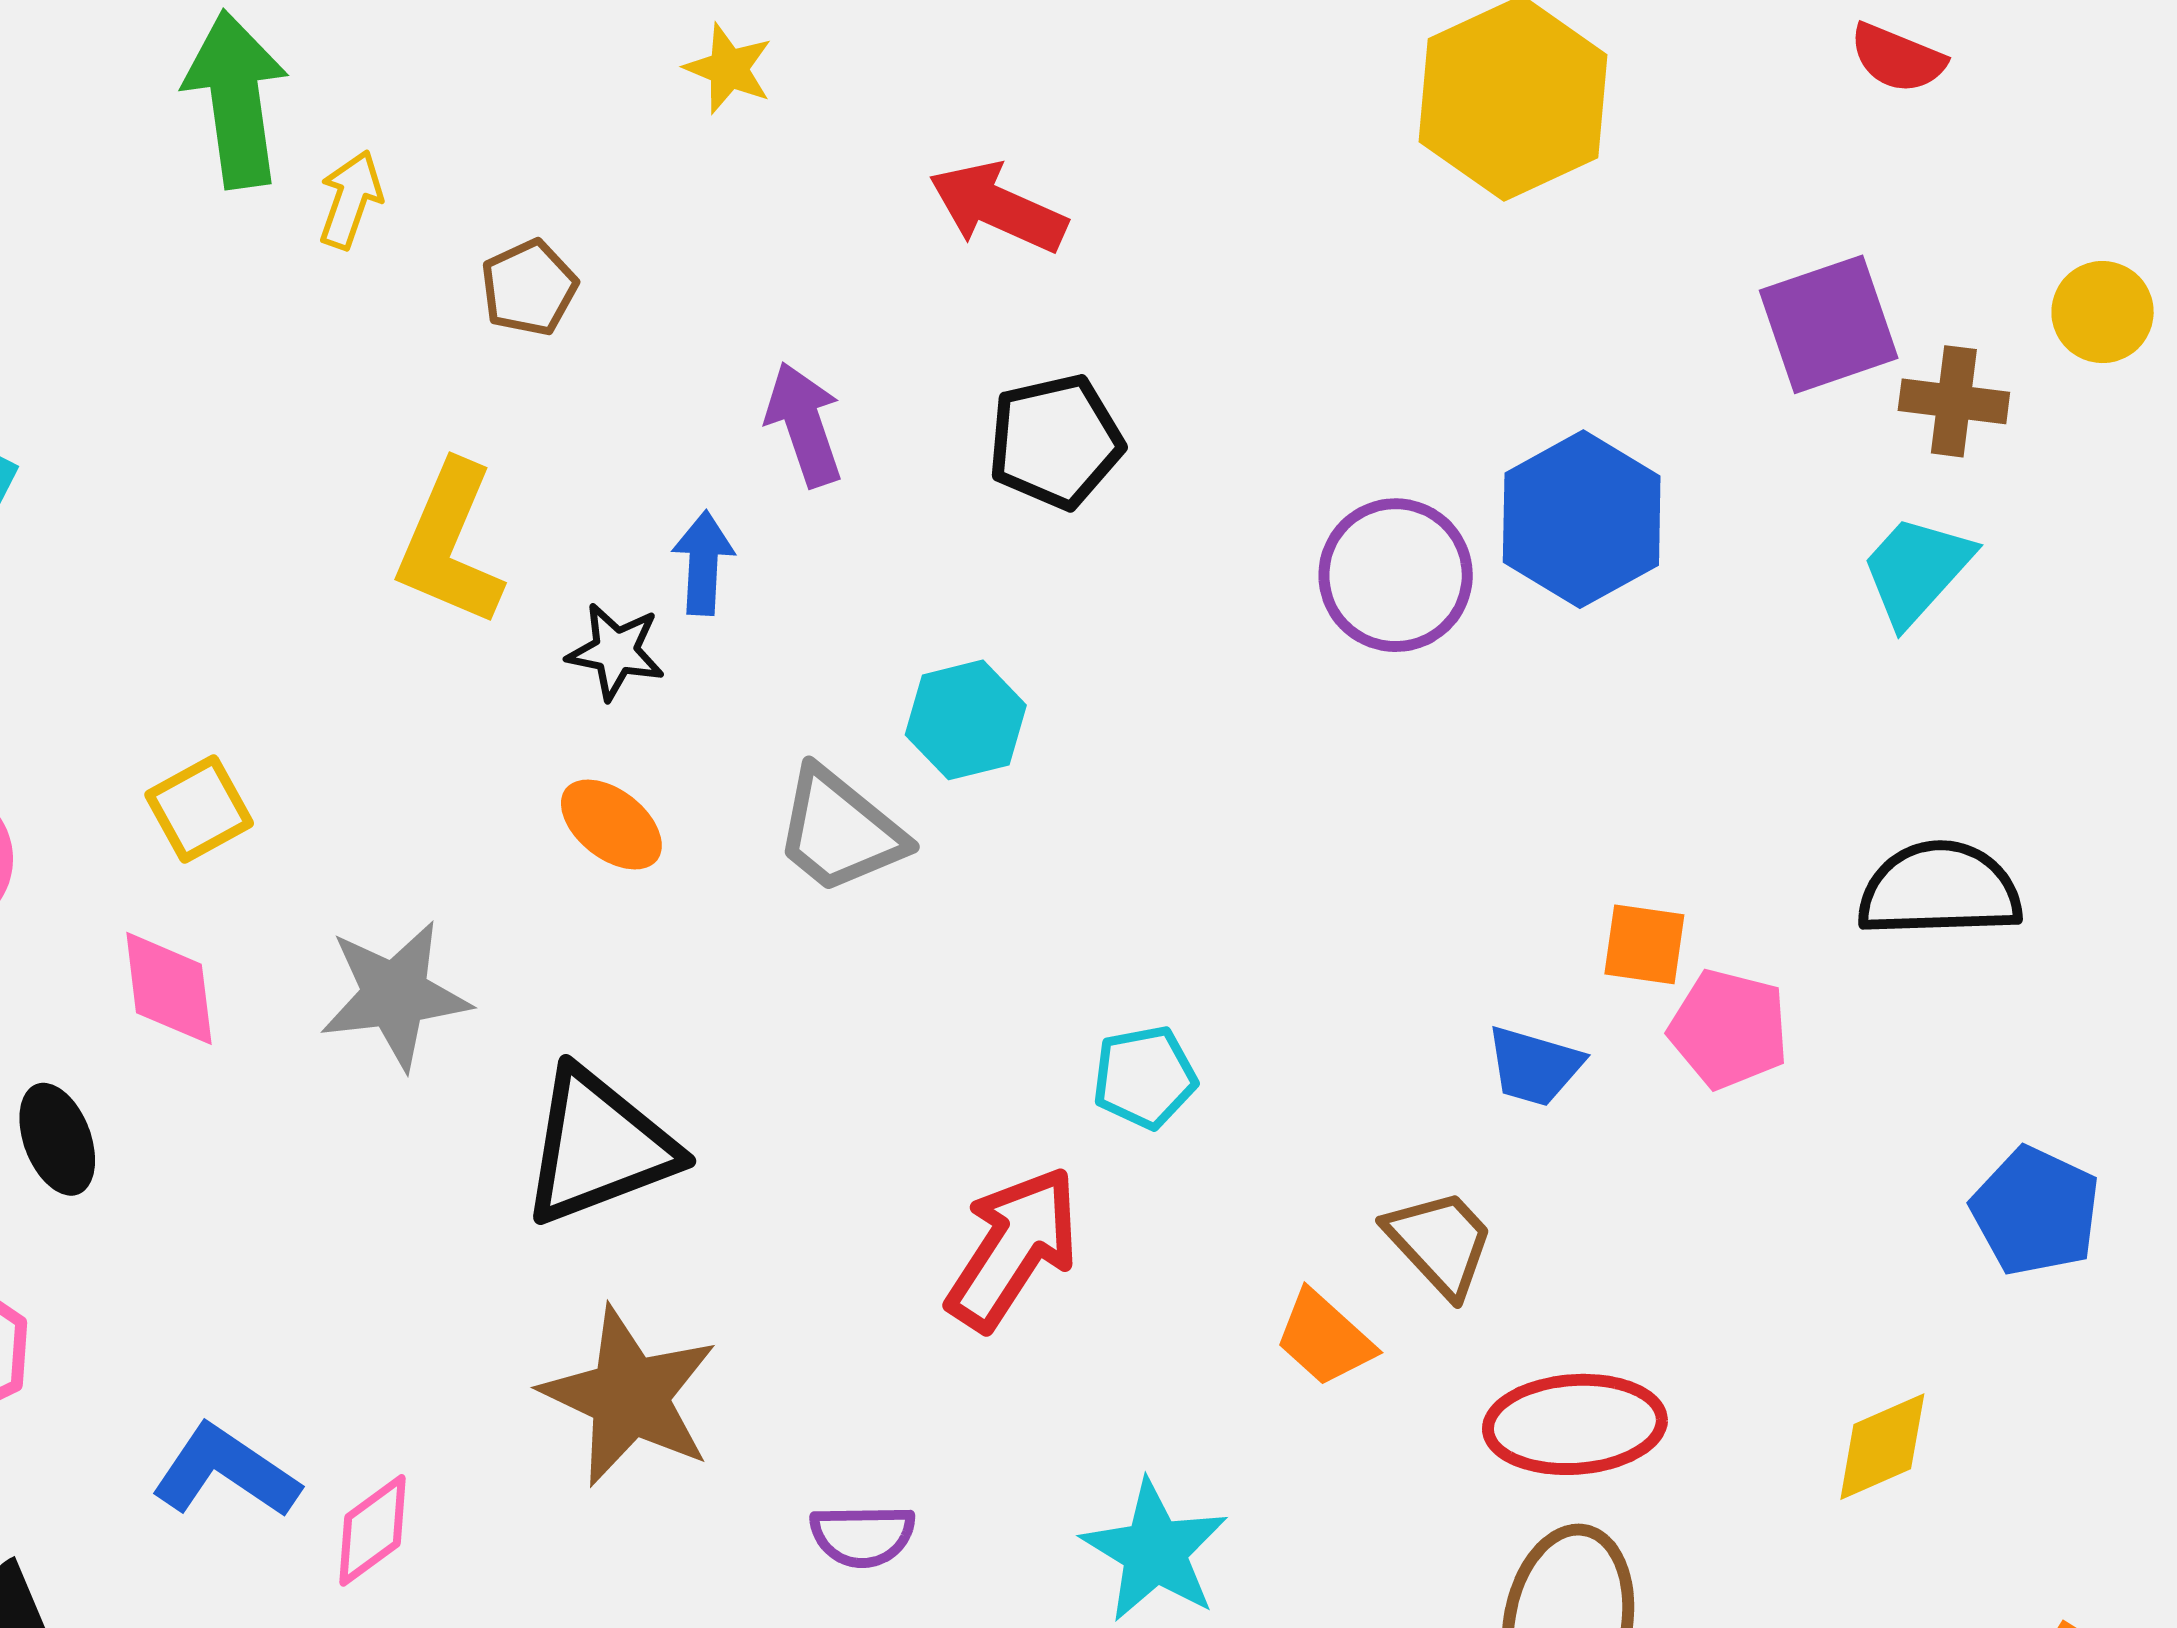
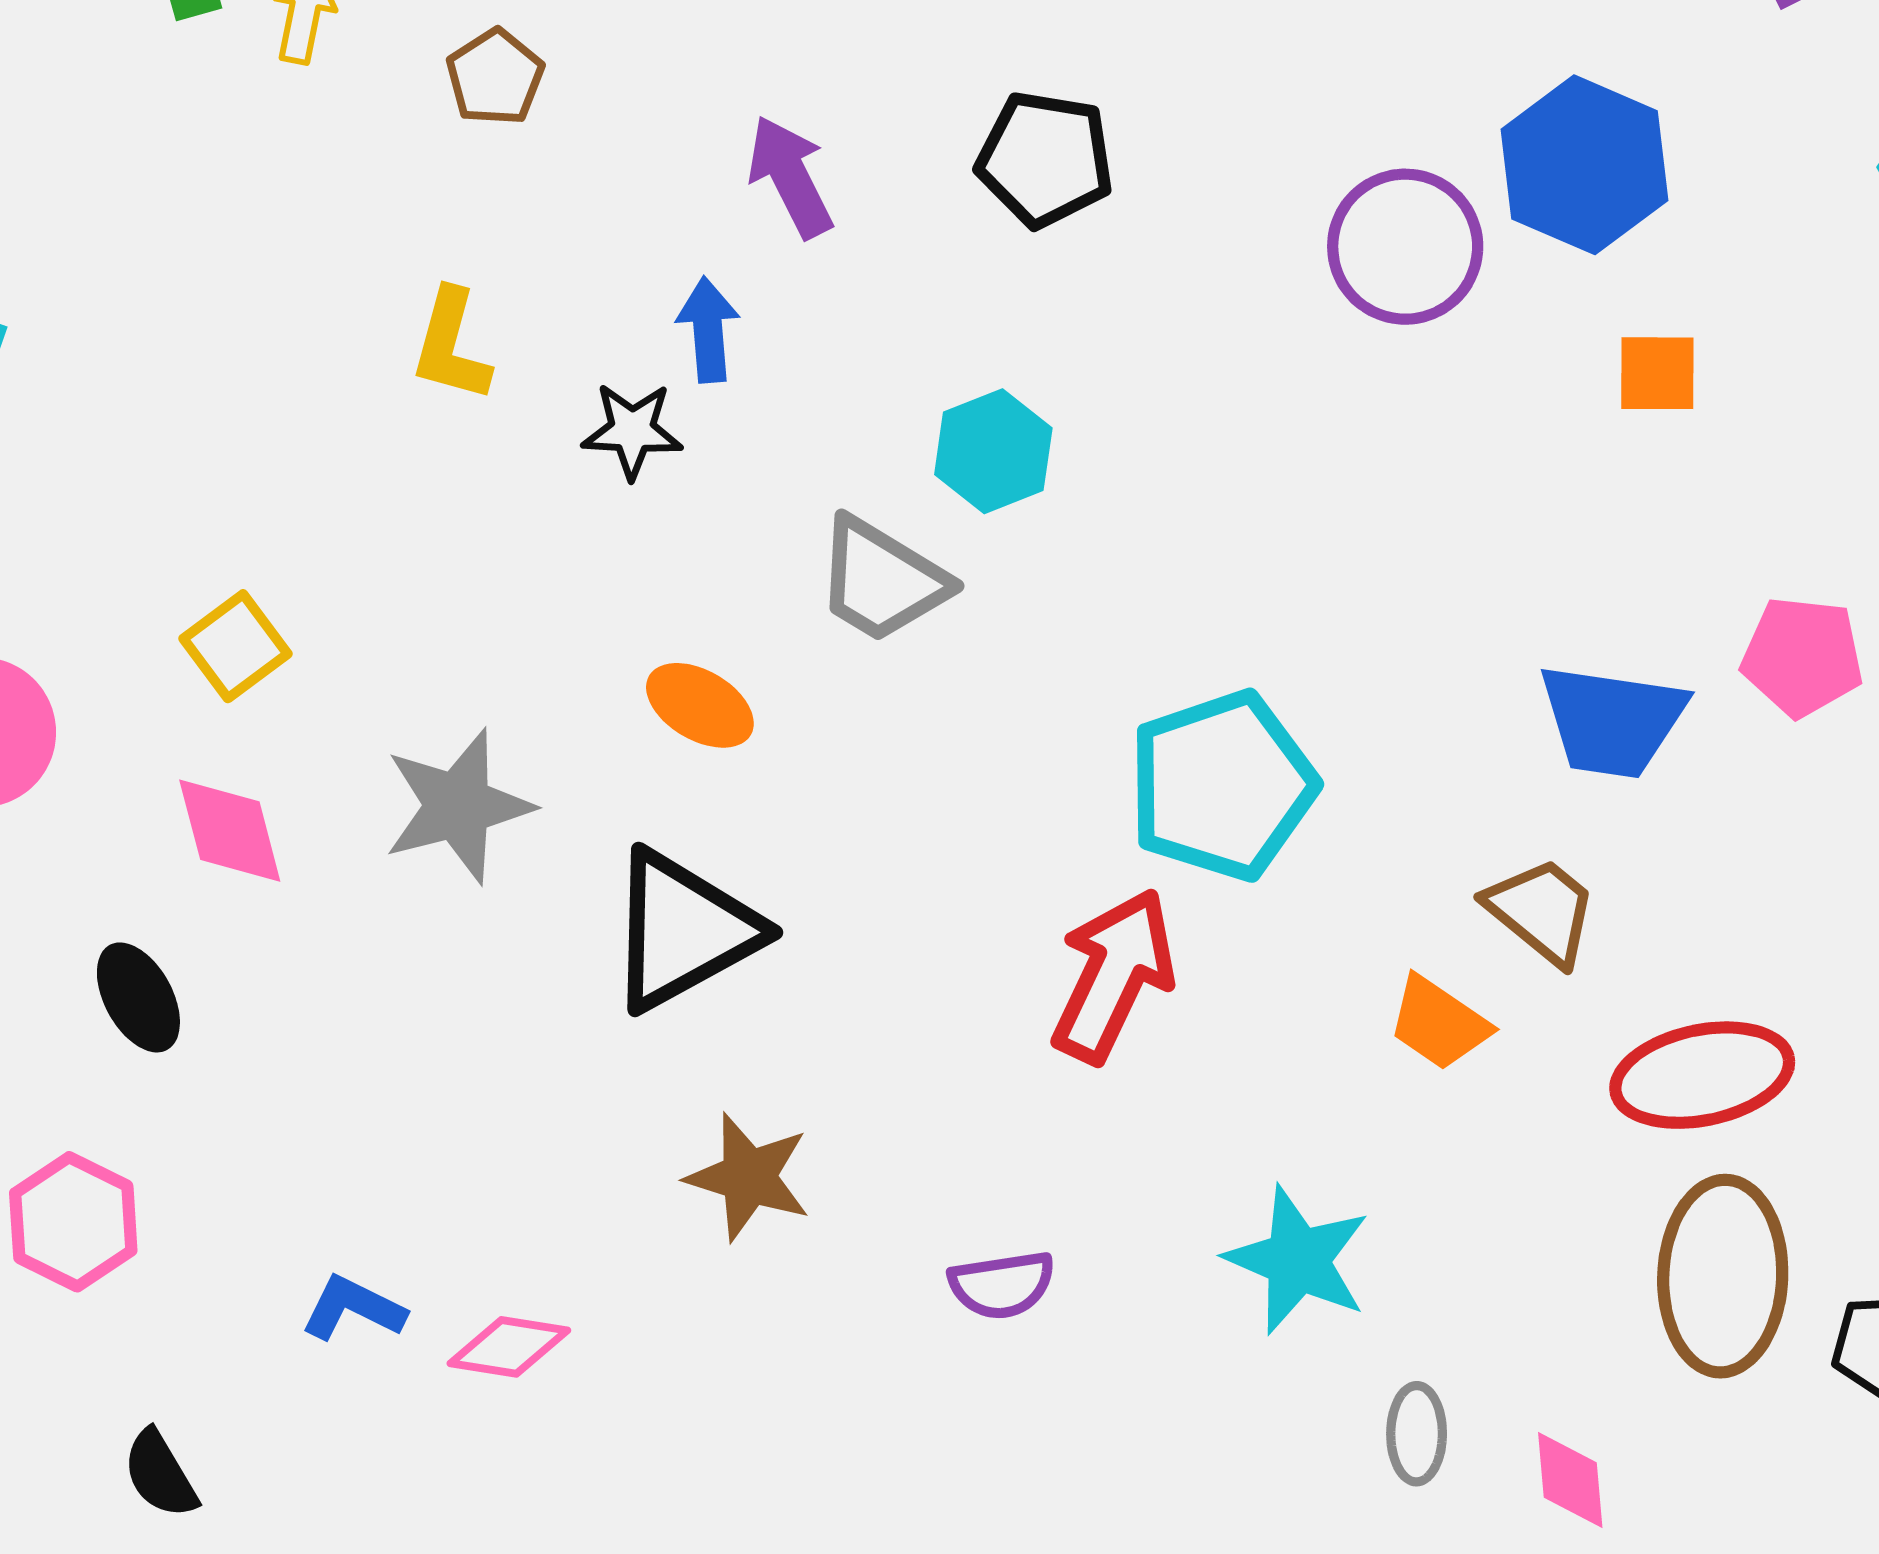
black pentagon: (1055, 441) -> (1045, 159), turned 30
yellow L-shape: (450, 544) -> (451, 345), size x0.7
orange ellipse: (611, 824) -> (700, 705), moved
orange square: (1644, 944) -> (1657, 373), moved
blue trapezoid: (1534, 1066) -> (1612, 721), size x1.5
cyan pentagon: (1144, 1077) -> (1222, 785), size x1.8
brown star: (629, 1396) -> (748, 1177), size x0.7
blue L-shape: (225, 1472) -> (353, 1308), size x0.7
pink diamond: (372, 1530) -> (509, 1347), turned 53

